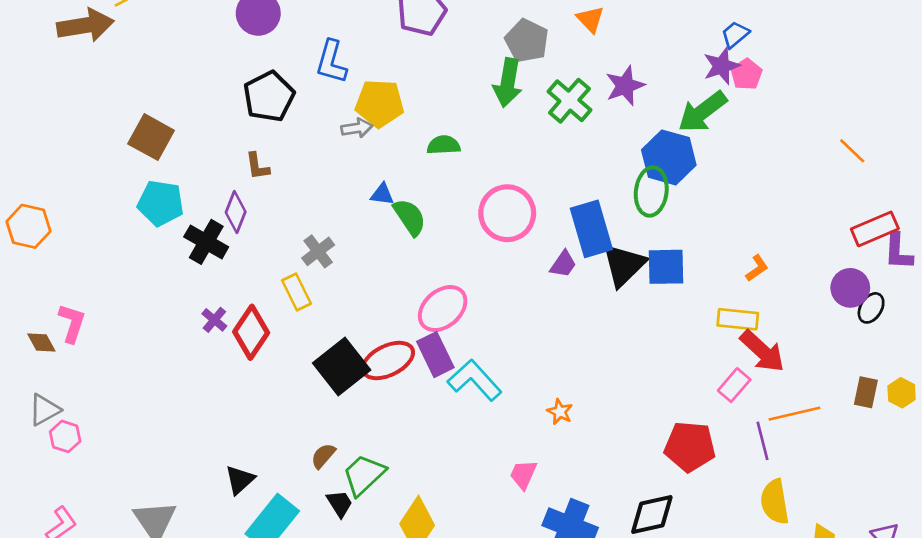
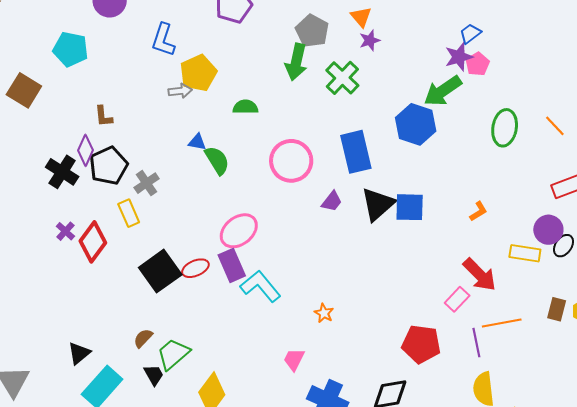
purple star: (625, 86) -> (370, 40), moved, size x0.7
black pentagon: (269, 97) -> (109, 166), moved
yellow pentagon: (380, 103) -> (198, 73), turned -30
green ellipse: (651, 191) -> (505, 128), moved
cyan pentagon: (161, 203) -> (71, 49), moved
blue rectangle: (591, 229) -> (356, 152), moved
yellow rectangle: (738, 319) -> (525, 253), moved
red ellipse: (388, 361) -> (195, 268), size x0.7

